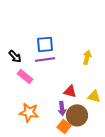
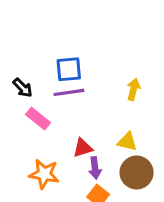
red triangle: (70, 91) -> (83, 148), moved, turned -32
yellow triangle: (94, 96) -> (127, 142), moved
brown circle: (77, 115) -> (137, 172), moved

